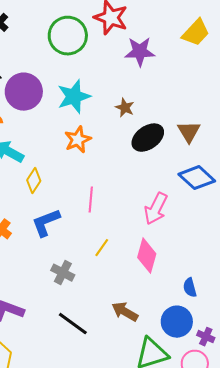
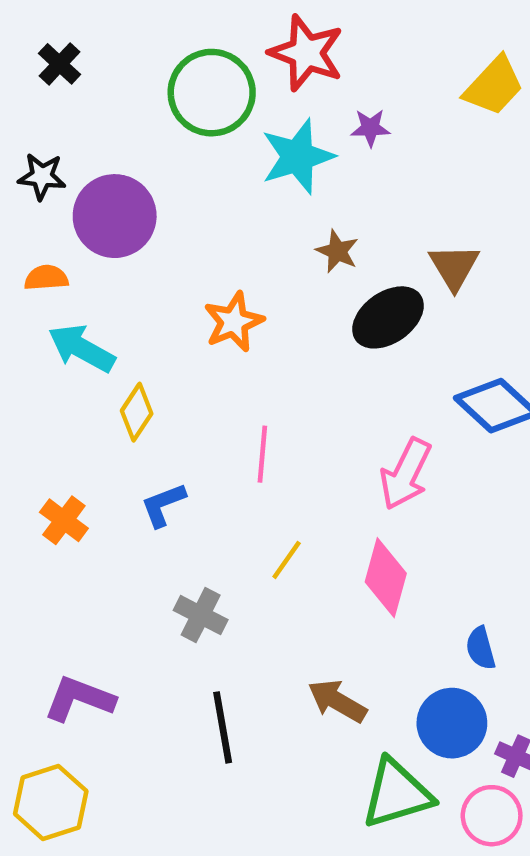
purple star: (140, 52) -> (370, 128), size x0.6
cyan star: (74, 97) -> (298, 157), moved
brown triangle: (189, 132) -> (454, 267), moved
blue L-shape: (46, 223) -> (163, 505), size x0.7
black line: (73, 324) -> (223, 727), turned 44

